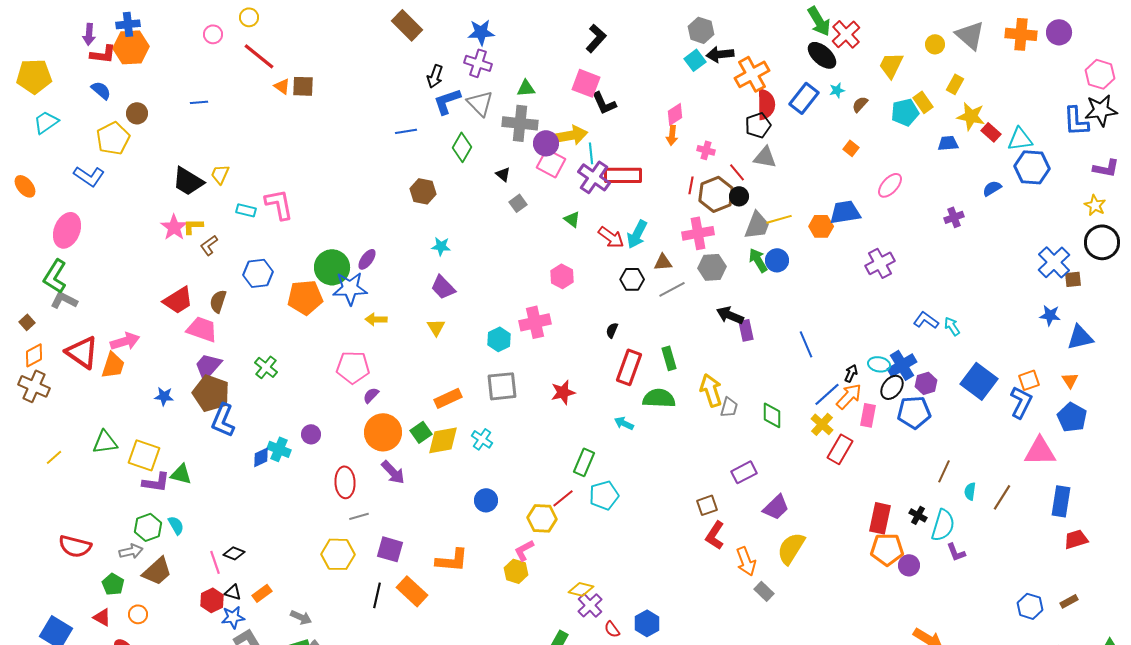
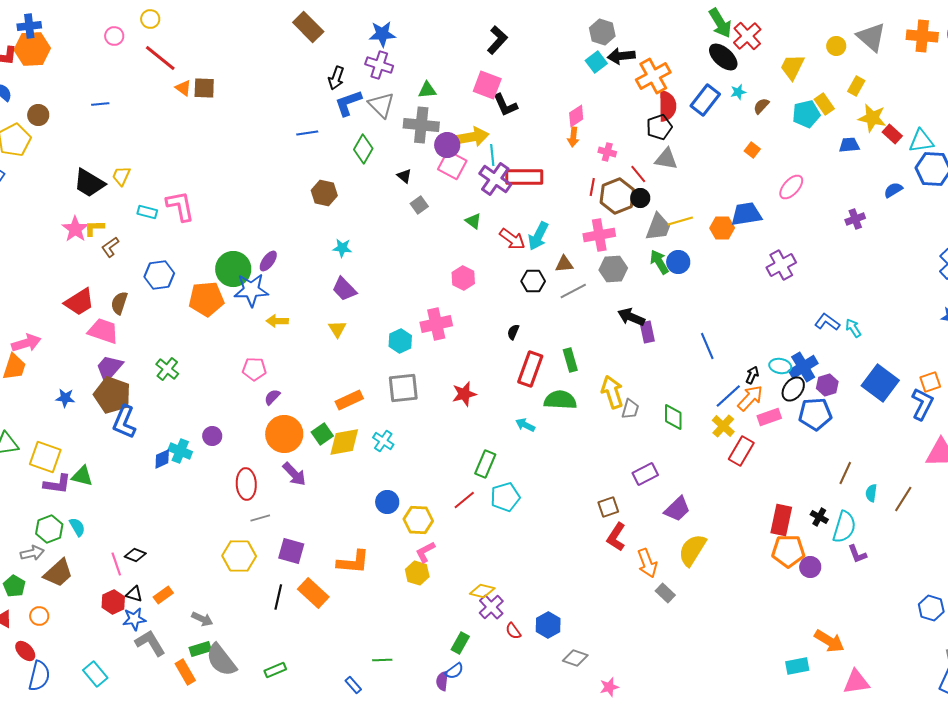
pink pentagon: (353, 367) -> (254, 369), size x0.7
pink rectangle: (868, 415) -> (769, 417), turned 60
yellow hexagon: (542, 518) -> (418, 520), moved

